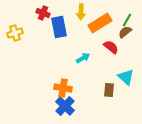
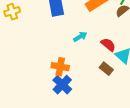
red semicircle: (111, 47) -> (108, 45), moved
brown rectangle: (109, 90) -> (106, 69), turned -56

